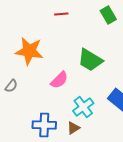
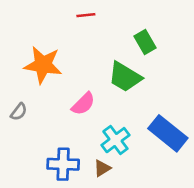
green rectangle: (108, 15) -> (145, 42), moved

